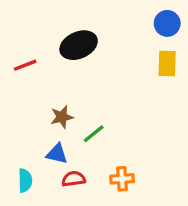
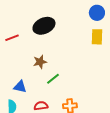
brown star: (62, 117) -> (40, 62), moved
blue triangle: (57, 154) -> (20, 87), moved

